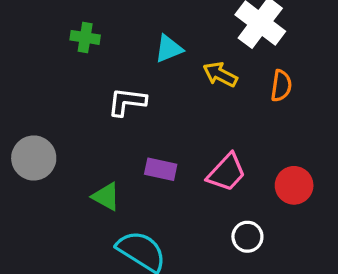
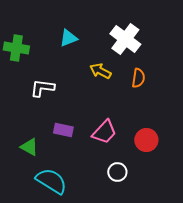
green cross: (85, 37) -> (16, 48), size x1.4
cyan triangle: (169, 49) -> (68, 38), moved

